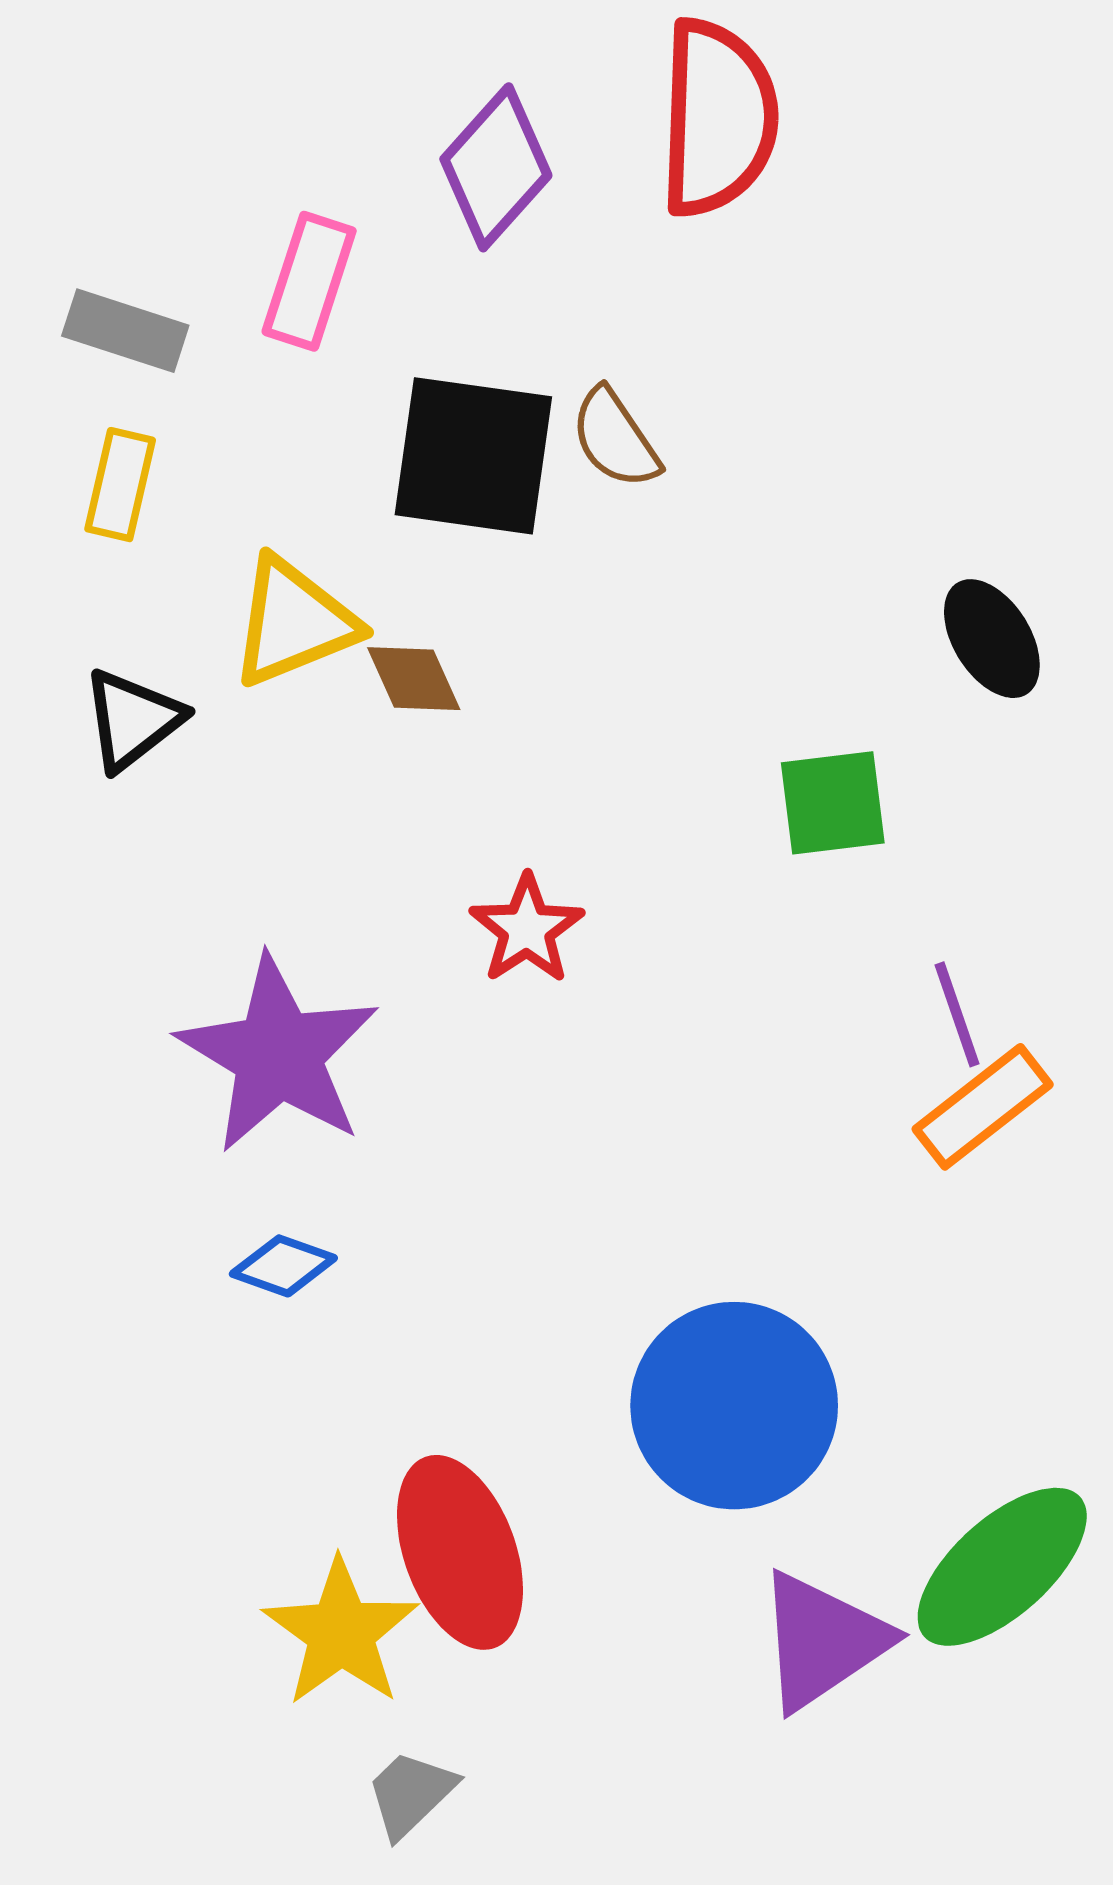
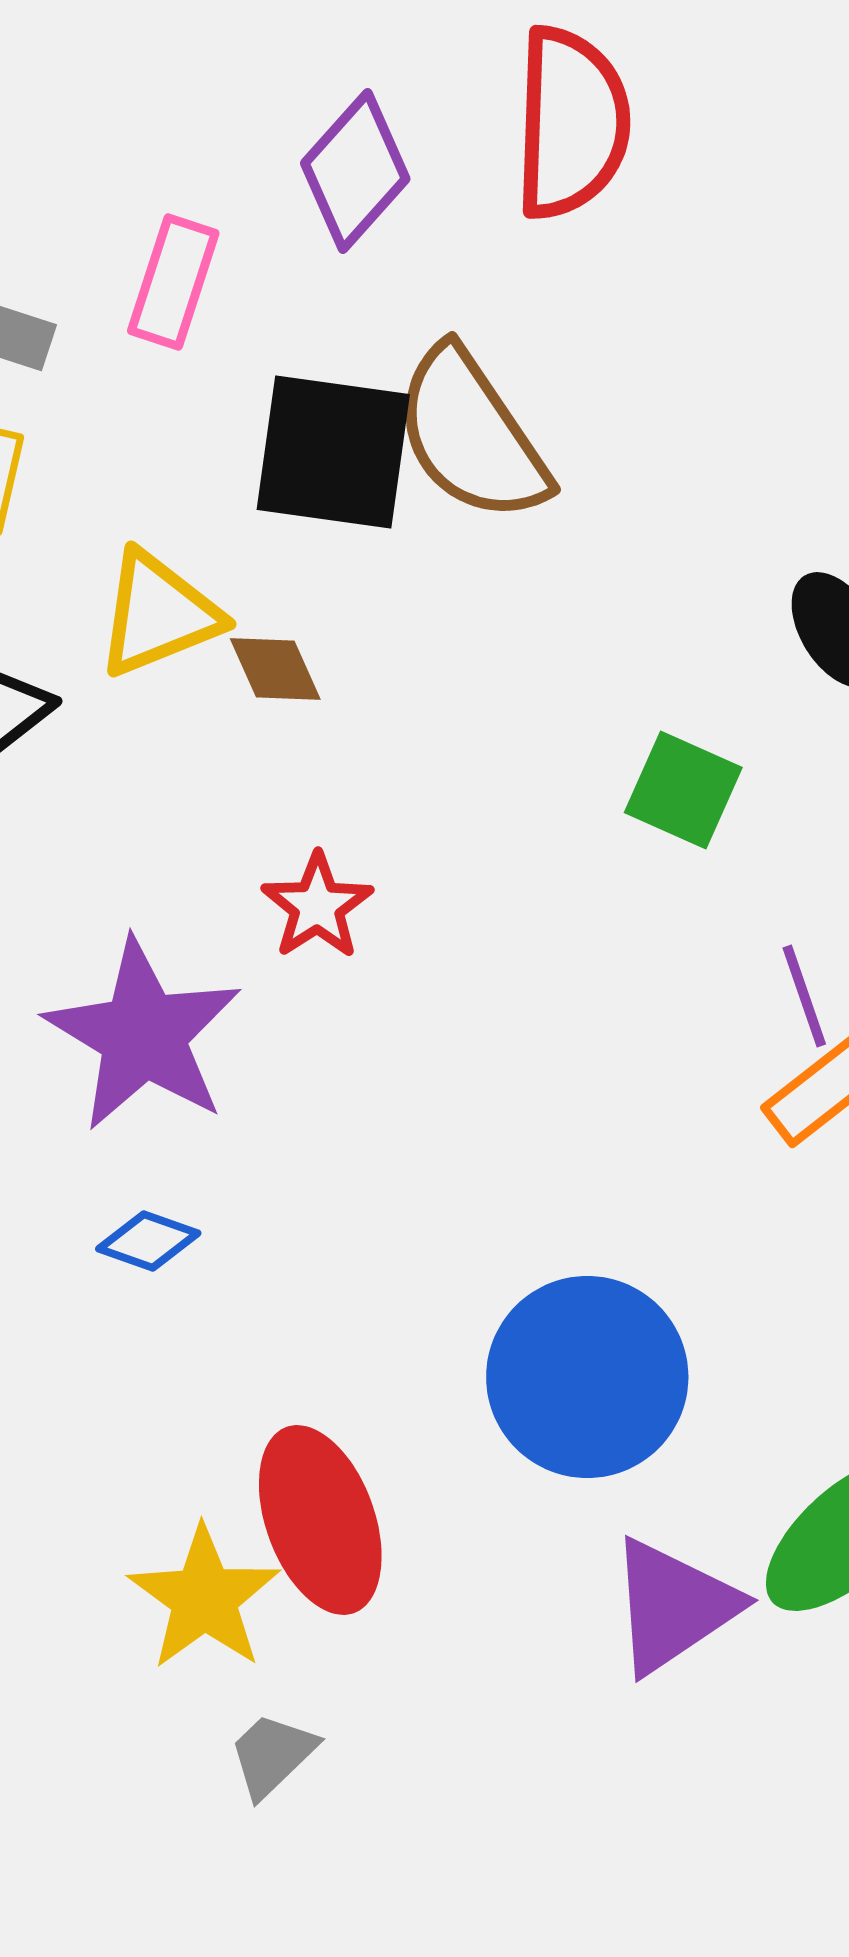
brown semicircle: (615, 438) -> (471, 435), size x1.8
green square: (833, 803) -> (683, 790), turned 31
red star: (527, 929) -> (317, 906), moved

